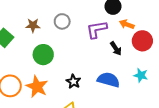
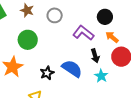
purple L-shape: (97, 29) -> (83, 33), turned 30
cyan star: (141, 75) -> (101, 76), moved
blue semicircle: (108, 80) -> (72, 69), moved

